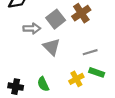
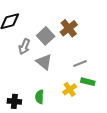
gray arrow: (32, 28) -> (24, 47), turned 119
green semicircle: (43, 84) -> (39, 97), turned 32

